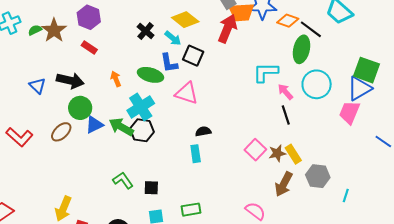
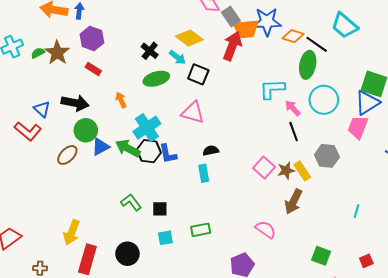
blue L-shape: (169, 63) -> (168, 154), moved
green ellipse: (150, 75) -> (156, 79), moved, turned -30
red L-shape: (19, 137) -> (28, 131), moved
gray hexagon: (318, 176) -> (327, 156), moved

